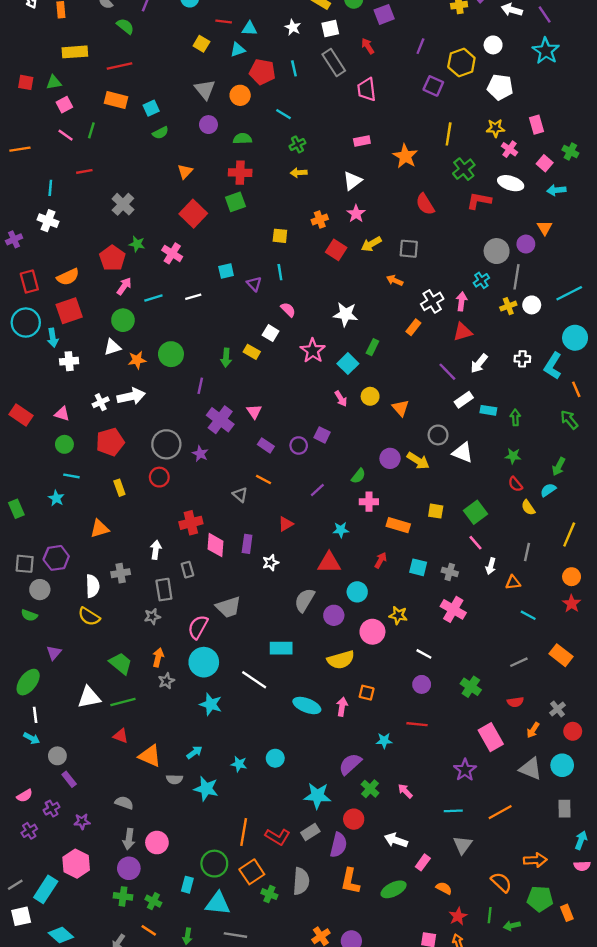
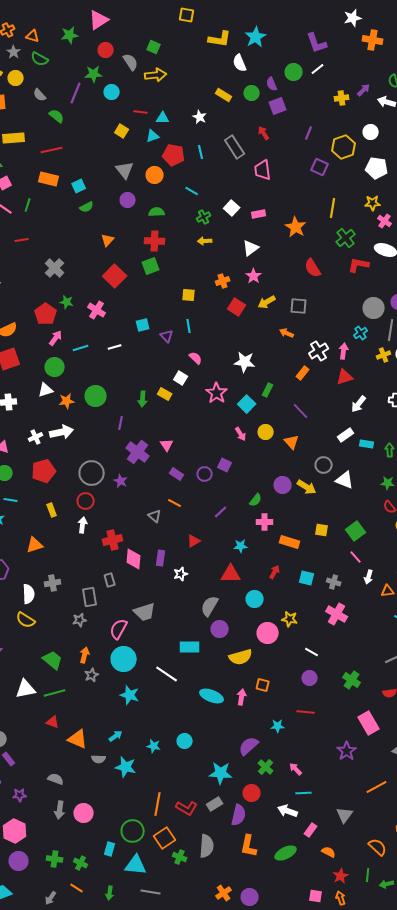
white square: (330, 29) -> (232, 208), moved, turned -35
purple line: (447, 372) -> (301, 411), moved
white arrow: (156, 550) -> (83, 525), moved
purple circle: (334, 615) -> (220, 629), moved
cyan line: (453, 811) -> (304, 793), moved
purple circle: (129, 868) -> (19, 861), moved

